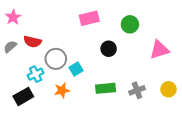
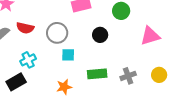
gray circle: (56, 59) -> (57, 33), moved
cyan square: (76, 69) -> (68, 55), turned 32
orange star: (62, 90) -> (64, 87), moved

